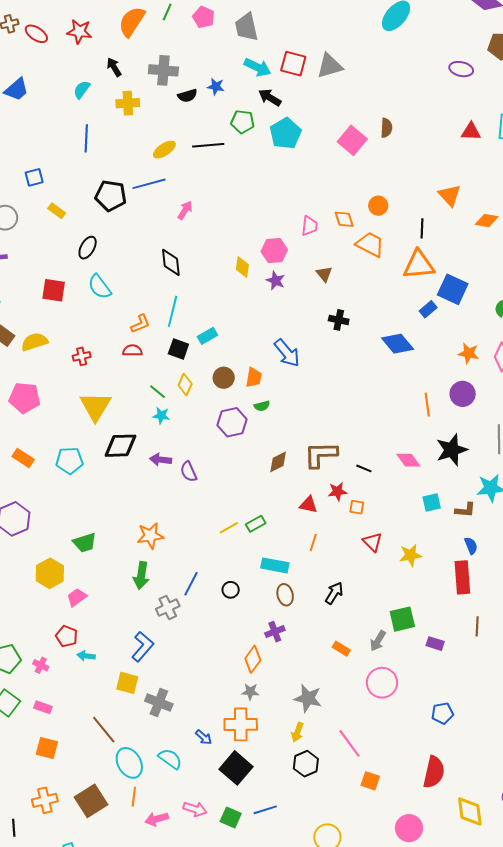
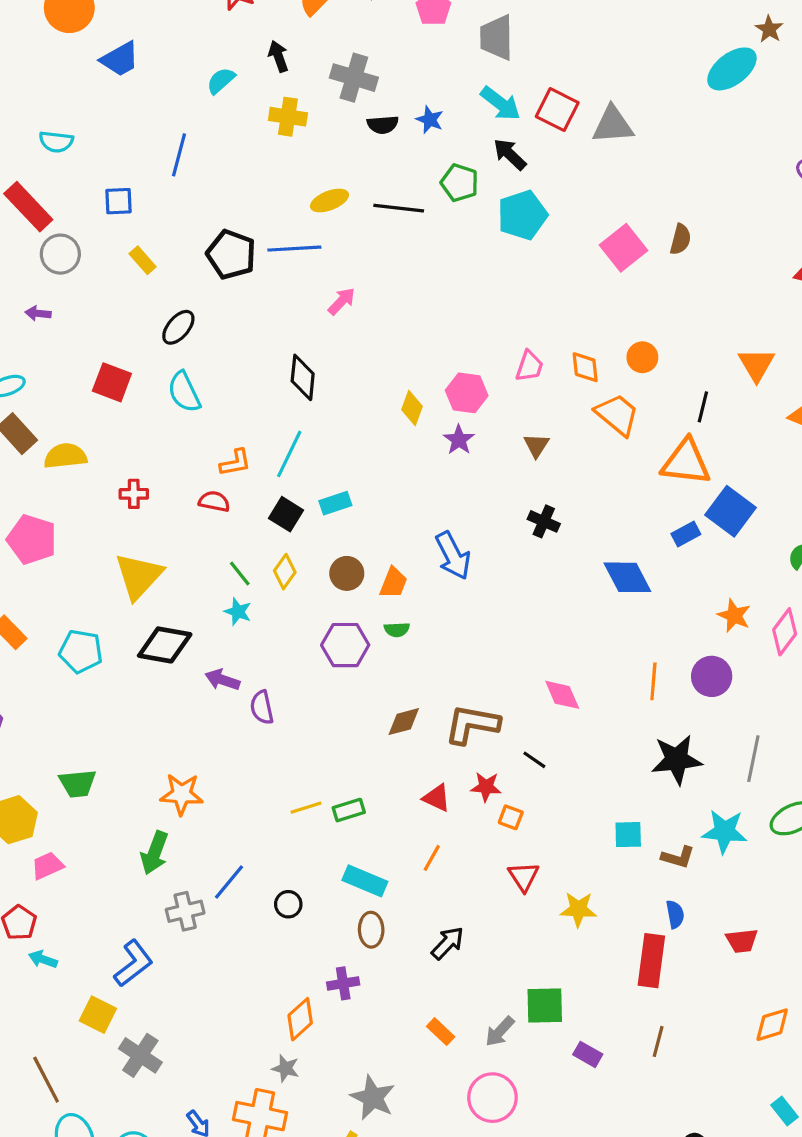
blue line: (86, 138) -> (179, 155), moved
pink diamond: (408, 460) -> (562, 695), moved

